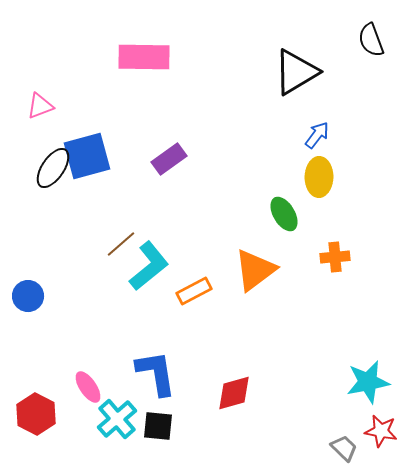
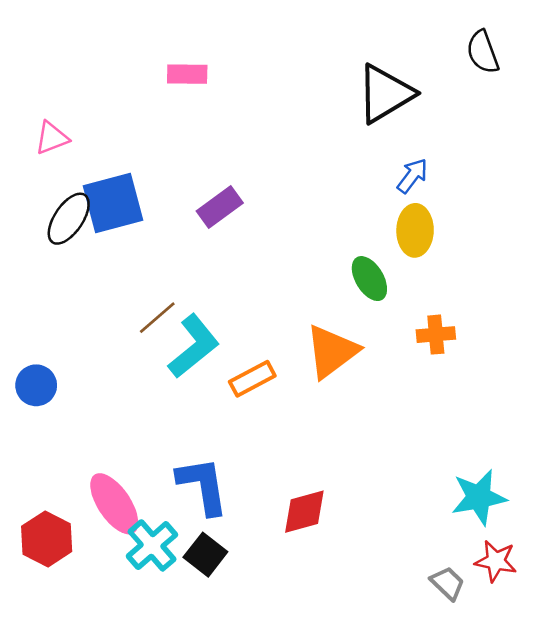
pink rectangle: (144, 57) -> (187, 74), size x0.6
pink ellipse: (88, 387) -> (114, 504), size x1.5
black square: (158, 426) -> (205, 555), turned 32

